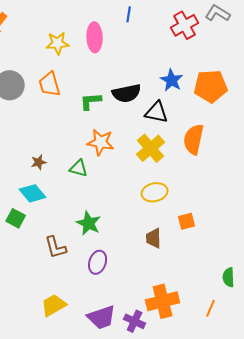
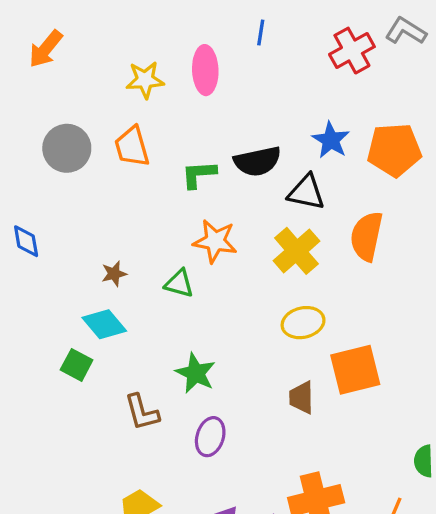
orange square: (187, 221) -> (355, 370), size x1.8

